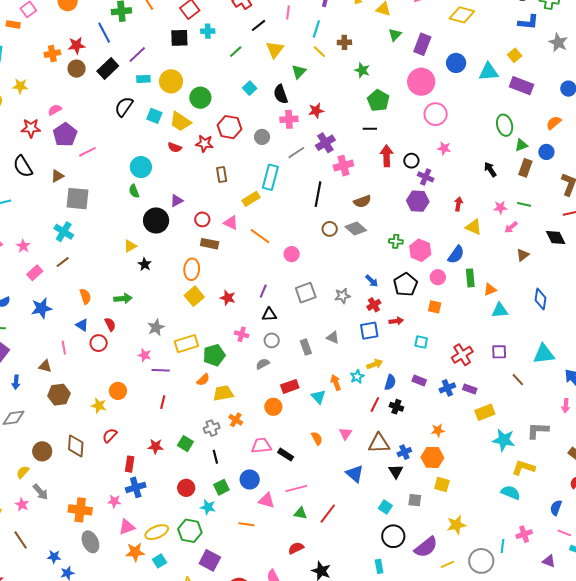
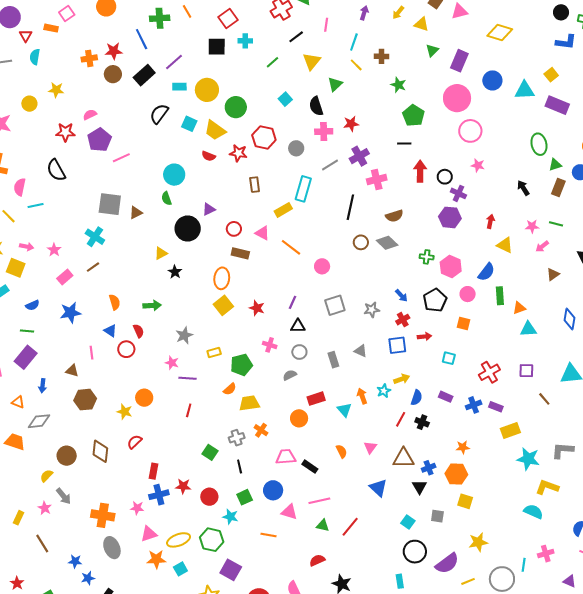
brown triangle: (57, 176) -> (136, 213), moved
yellow rectangle: (186, 344) -> (214, 352), size x0.6
red star: (156, 446) -> (183, 486), moved

